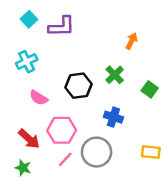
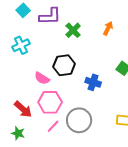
green cross: (115, 75) -> (73, 30), moved
pink semicircle: (39, 98) -> (42, 78), moved
blue cross: (113, 117) -> (93, 82), moved

